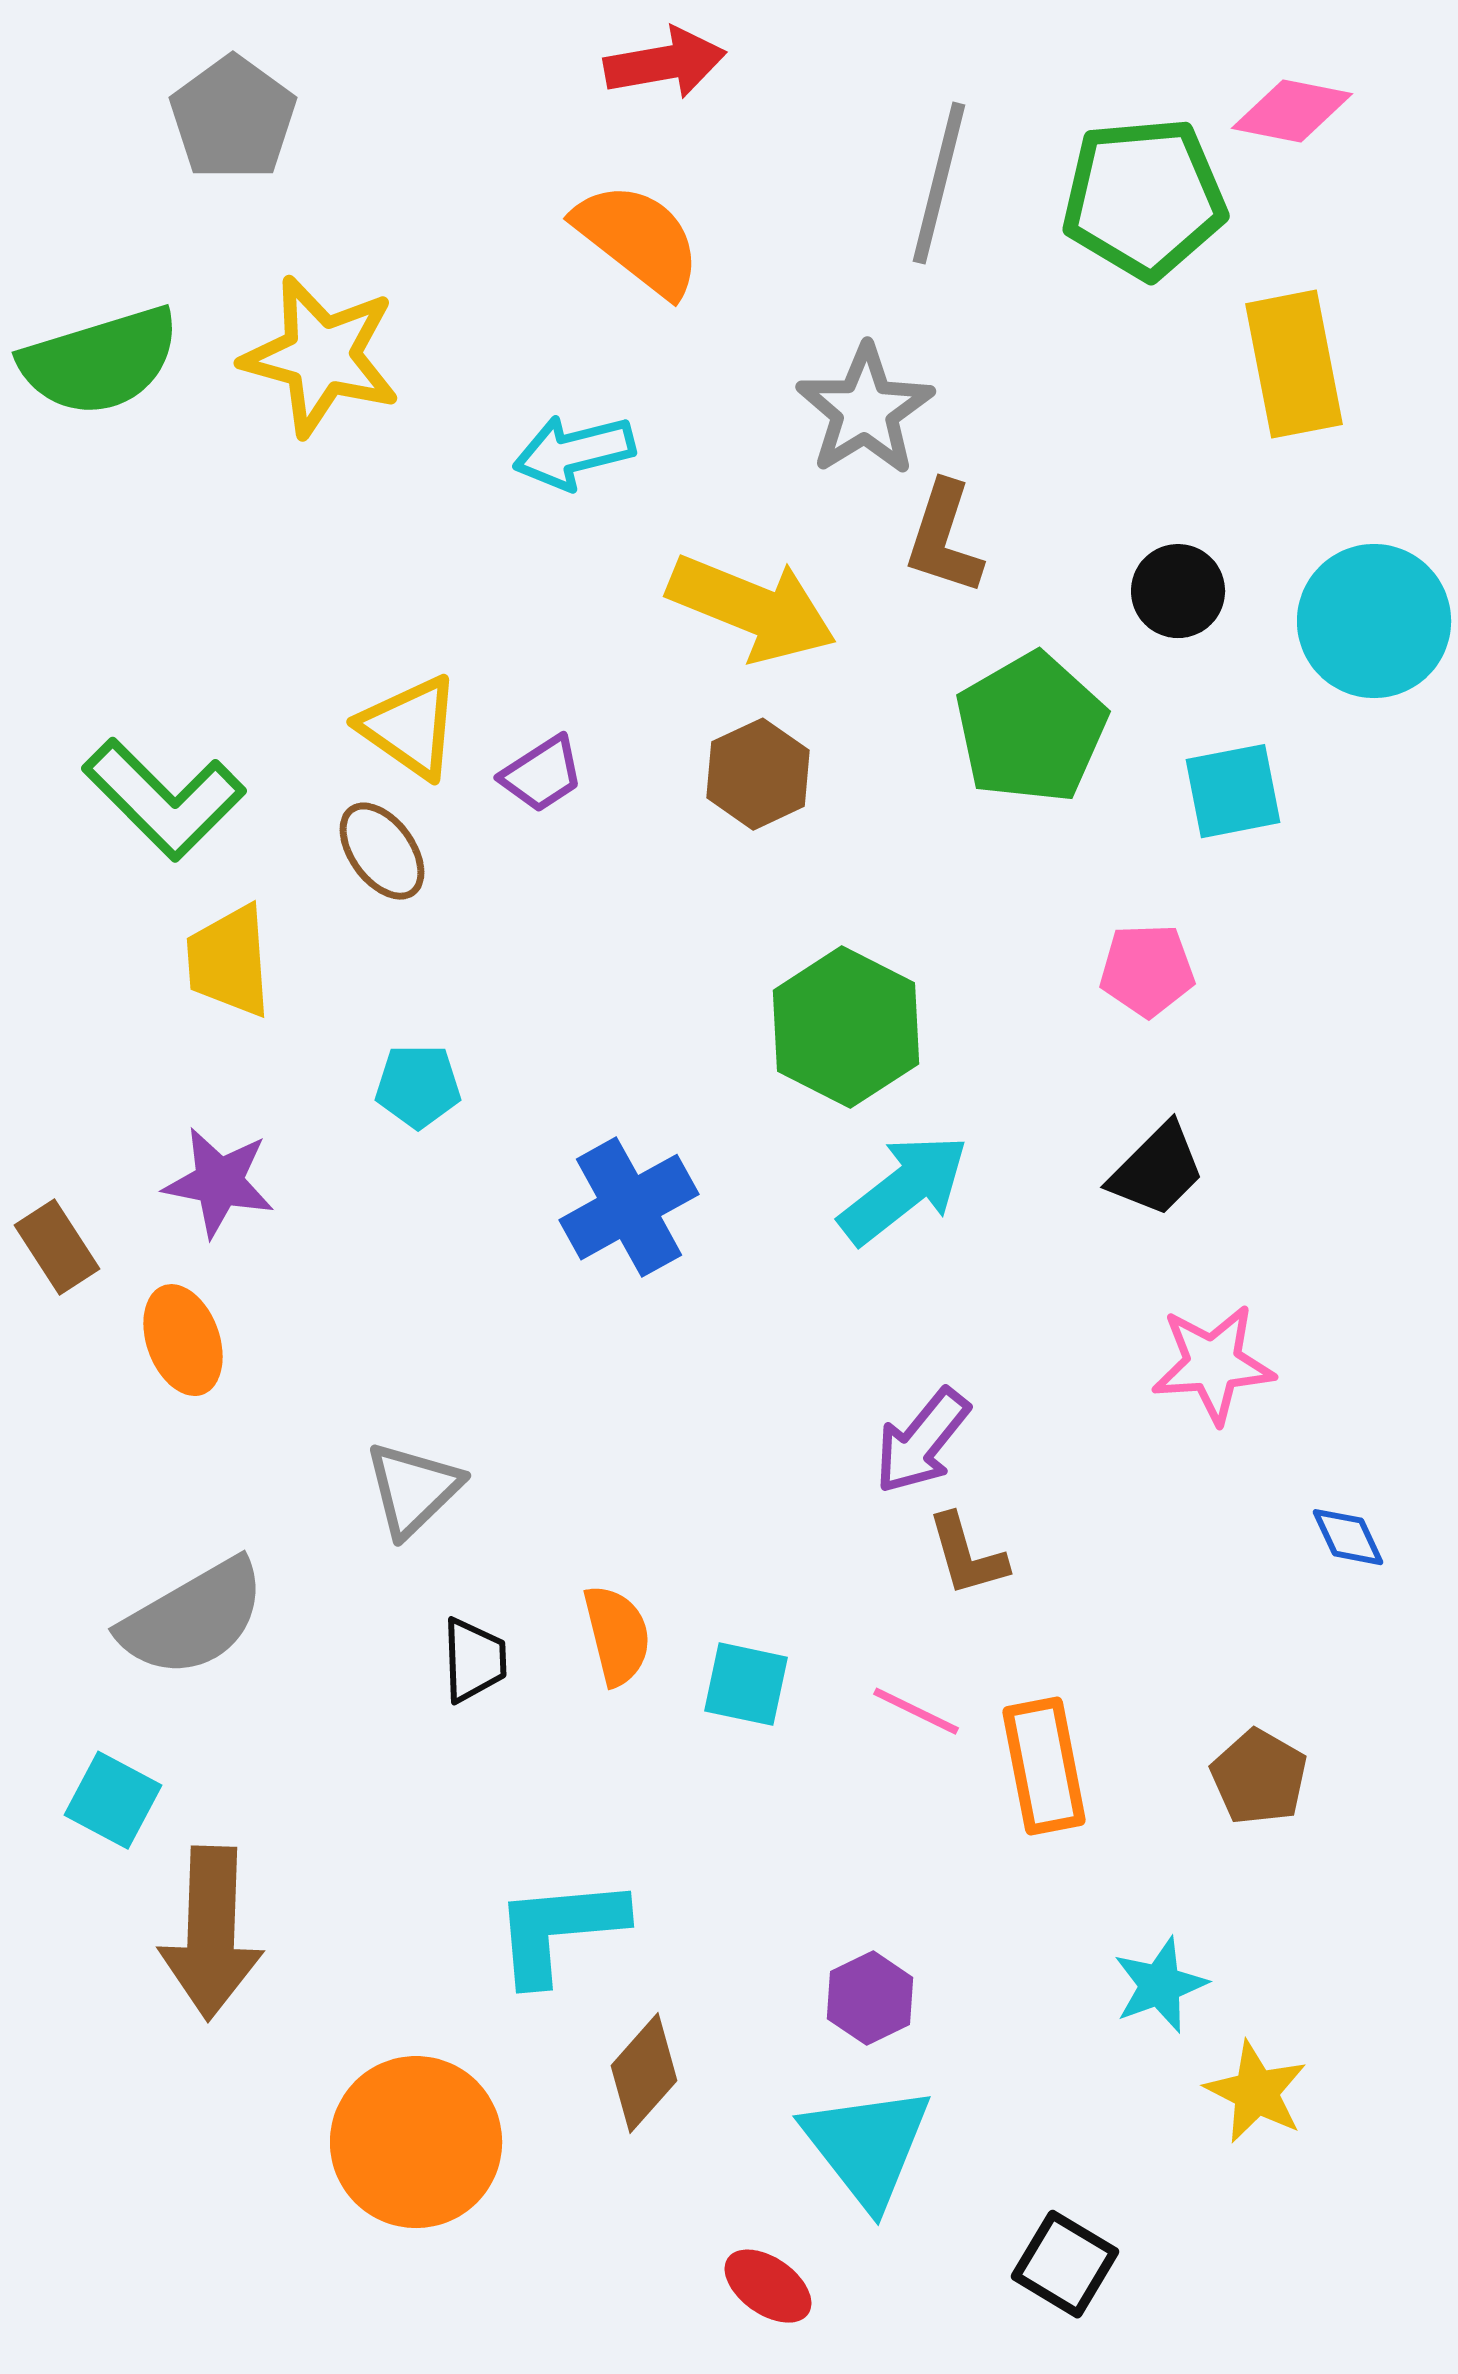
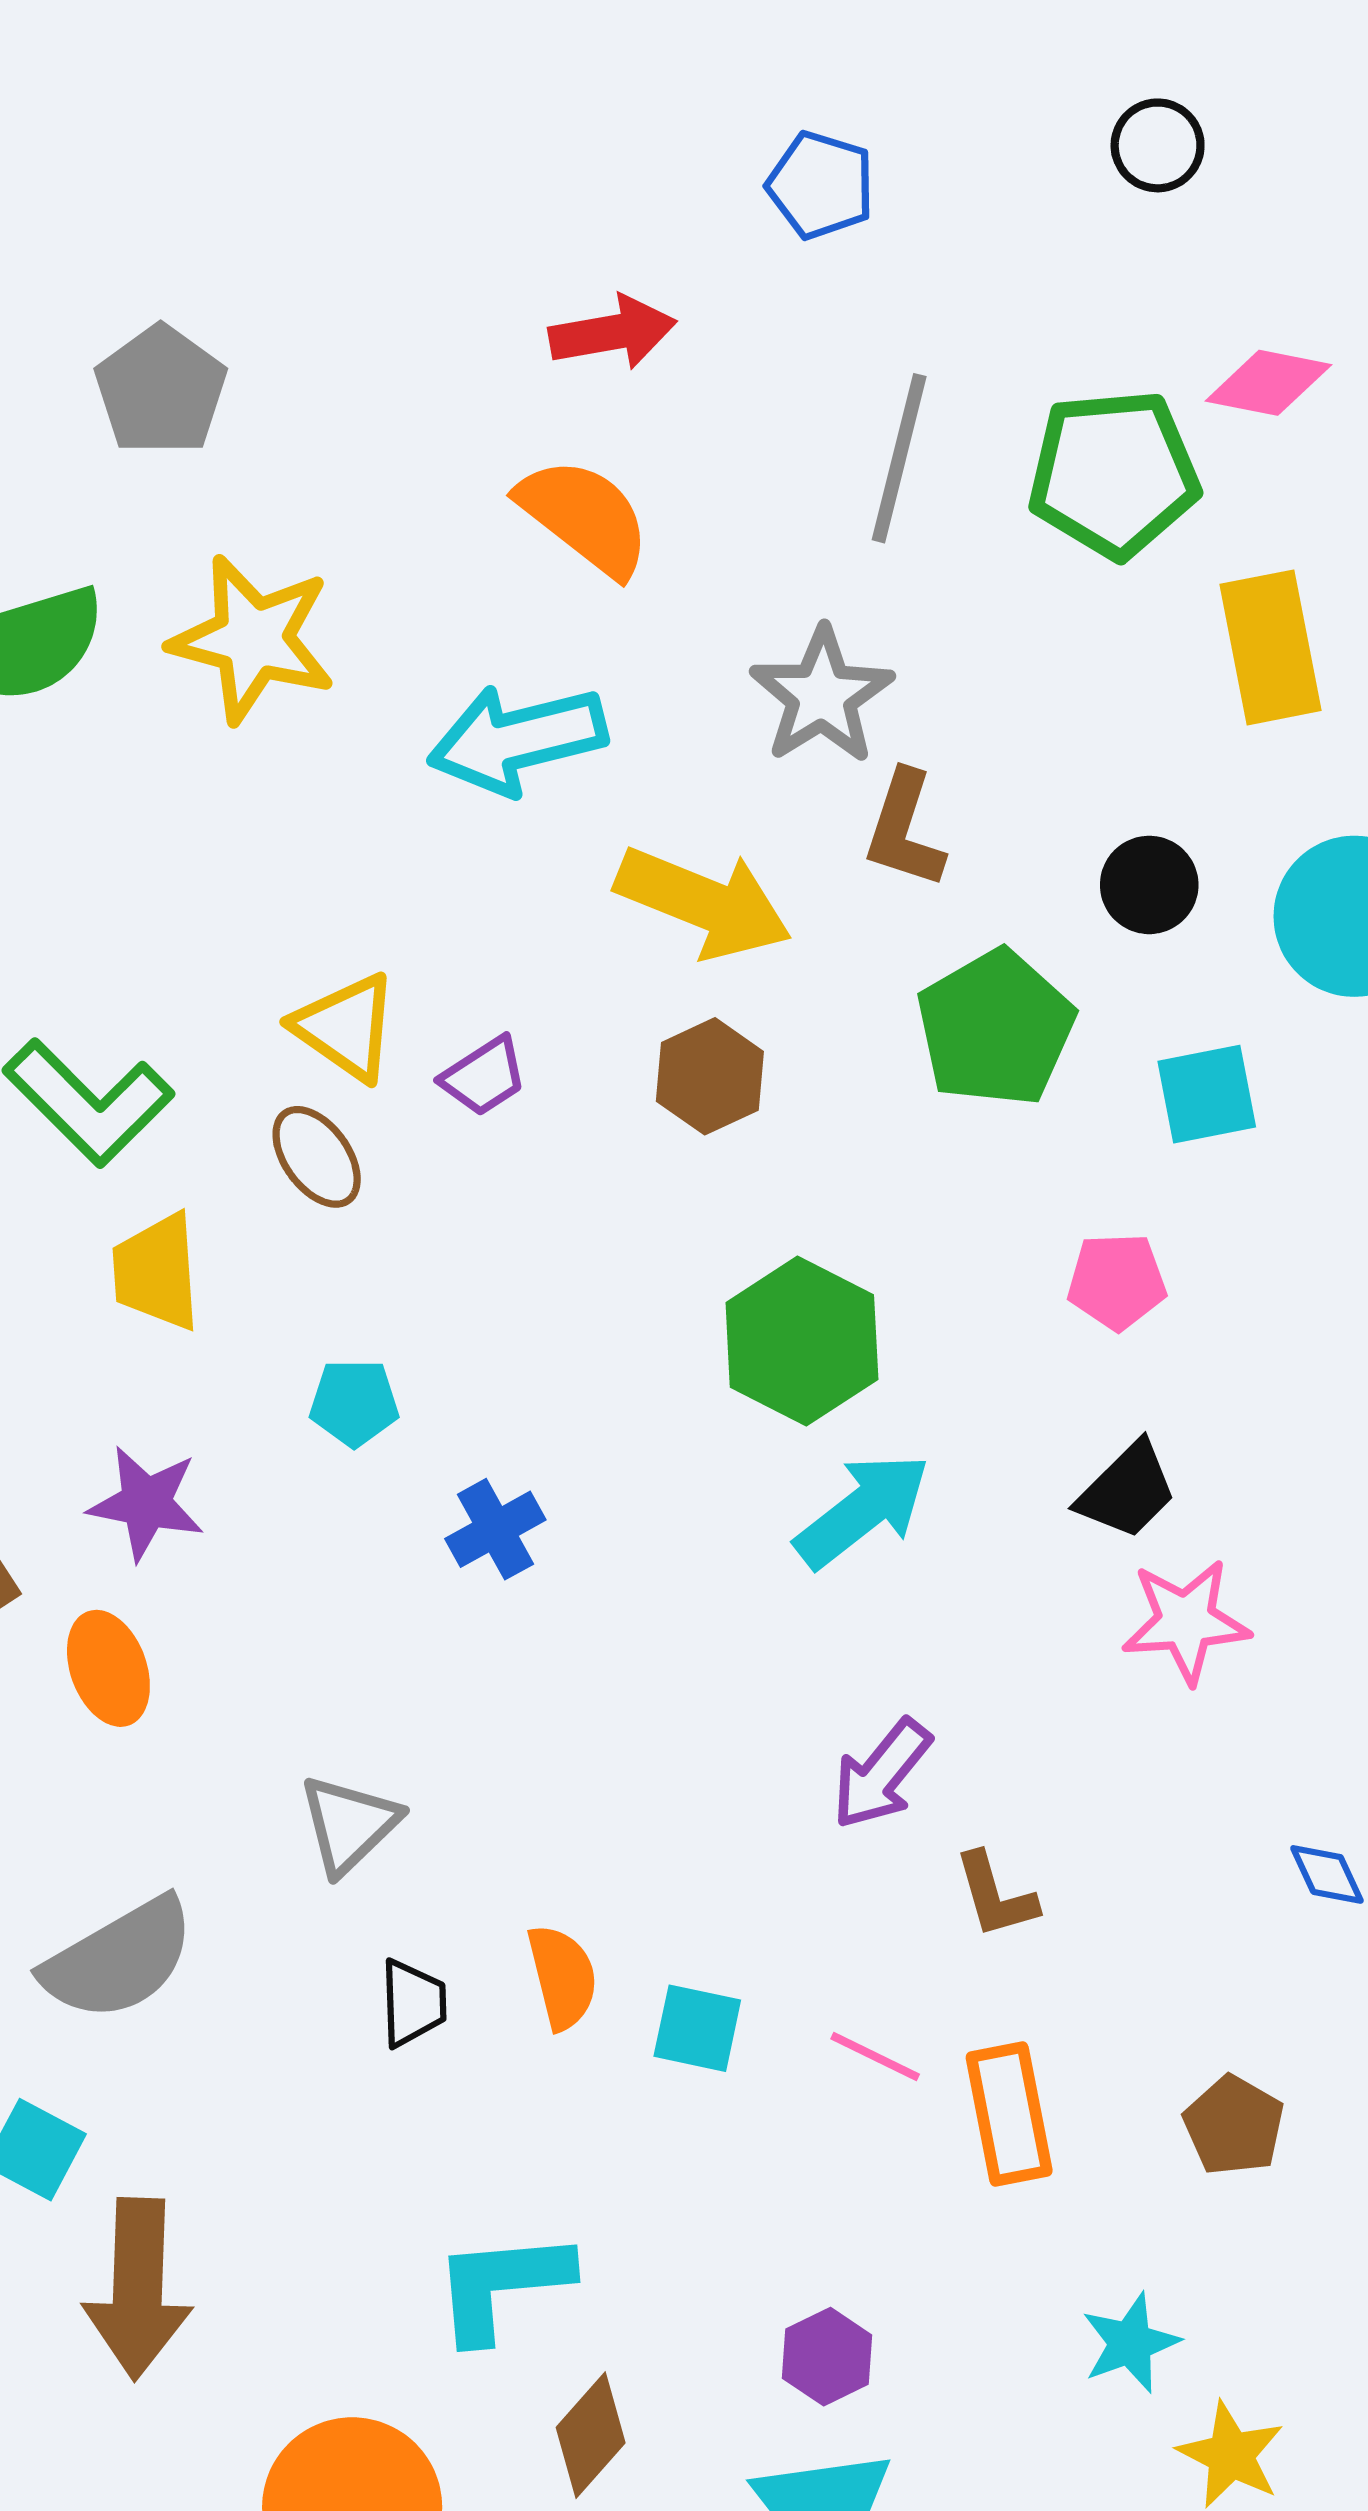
cyan arrow: (574, 452) -> (517, 740), size x1.4
blue cross: (629, 1207) -> (495, 1529), moved, size x0.7
pink star: (1213, 1364) -> (1186, 1621), moved
brown L-shape: (967, 1555) -> (995, 1895), moved

